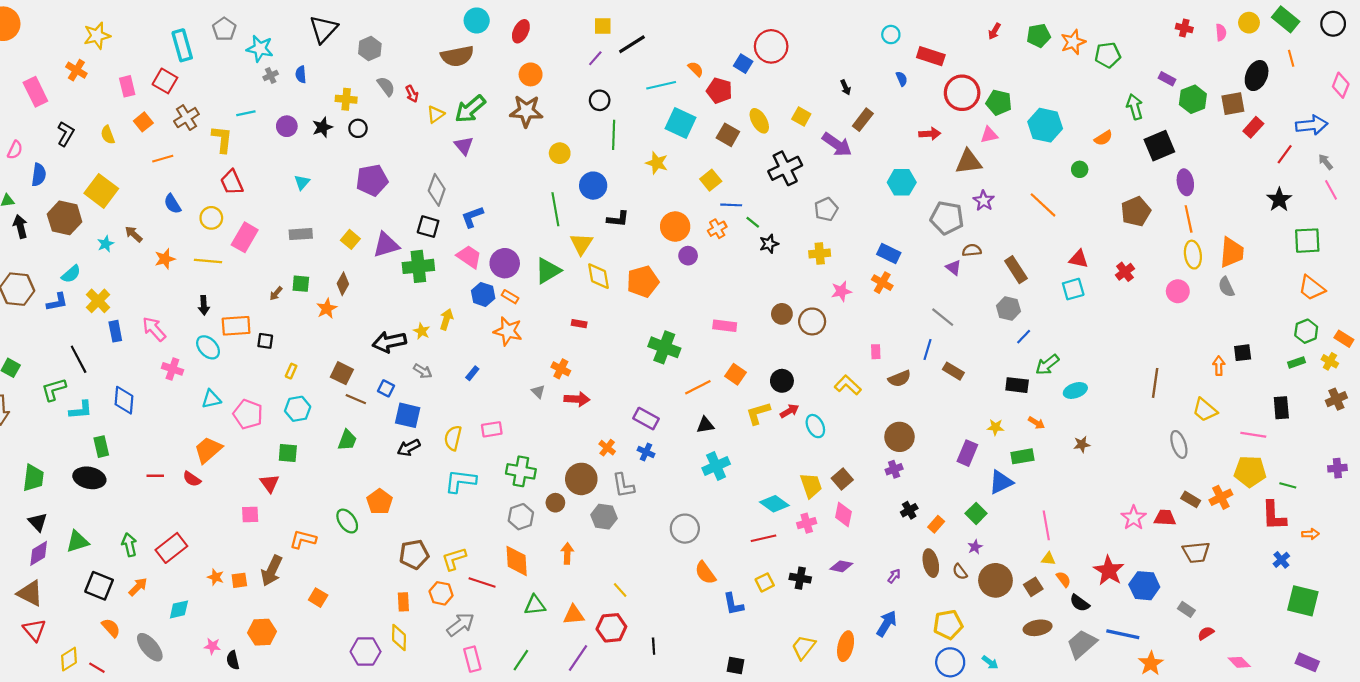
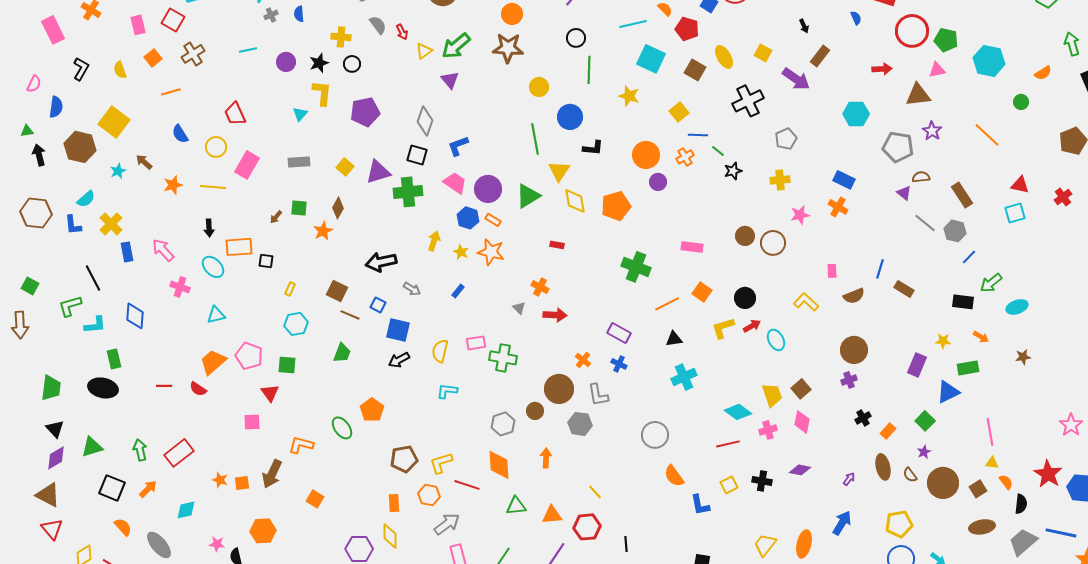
yellow L-shape: (222, 139) -> (322, 93), moved
blue L-shape: (57, 302) -> (73, 225), turned 95
gray line: (943, 317) -> (925, 223), moved
yellow star: (422, 331) -> (461, 252), moved
pink pentagon: (248, 414) -> (249, 356), moved
green cross: (521, 471) -> (503, 358), moved
cyan L-shape: (460, 481) -> (447, 391), size x0.7
black semicircle: (1080, 603) -> (1021, 504), turned -120

